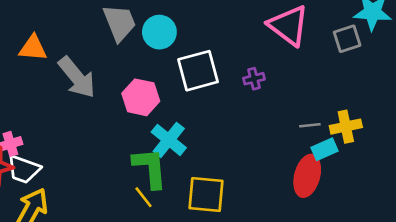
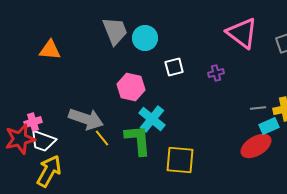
white square: (198, 71) -> (174, 67), size x0.6
gray arrow: (77, 77) -> (86, 119), moved, turned -32
red ellipse: (307, 176) -> (256, 146), turned 44
yellow line: (143, 197) -> (102, 138), moved

